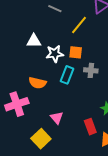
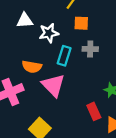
orange square: (76, 52) -> (81, 23), moved
pink triangle: (57, 118) -> (53, 85), moved, size x1.6

